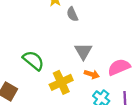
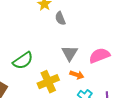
green semicircle: (33, 60) -> (23, 61), turned 105
pink semicircle: (119, 67) -> (99, 56), moved

